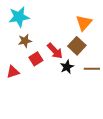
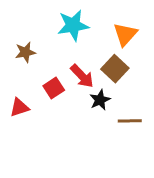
cyan star: (19, 17) -> (73, 25), moved
brown star: (25, 41) -> (25, 52), moved
brown line: (92, 69) -> (130, 121), moved

